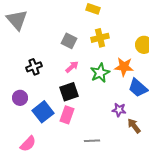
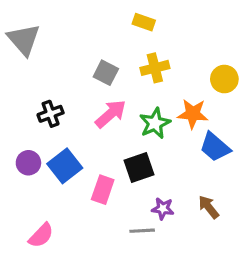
pink arrow: (72, 67) -> (111, 114), size x1.5
black square: (69, 92) -> (139, 168), moved
purple star: (119, 110) -> (163, 209), moved
blue square: (43, 112) -> (65, 166), moved

